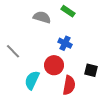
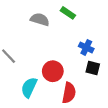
blue cross: (65, 43) -> (86, 47), moved
black square: (91, 70) -> (93, 68), moved

